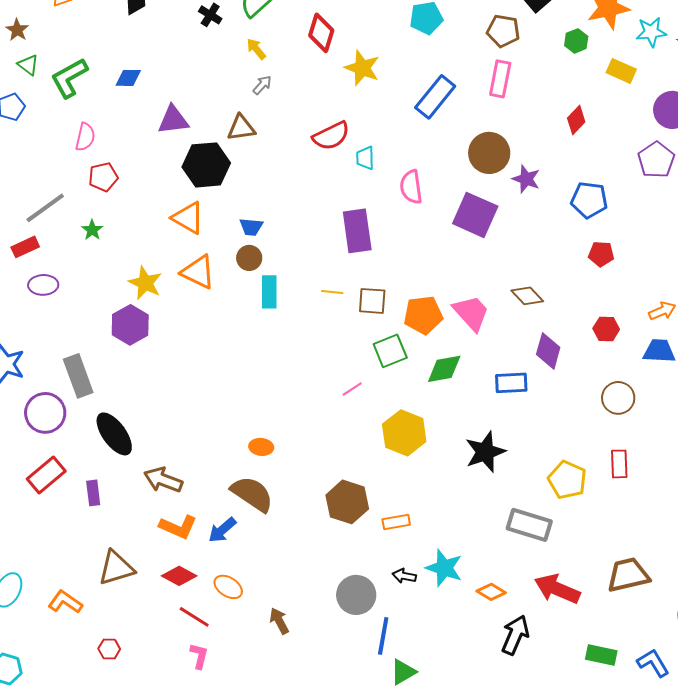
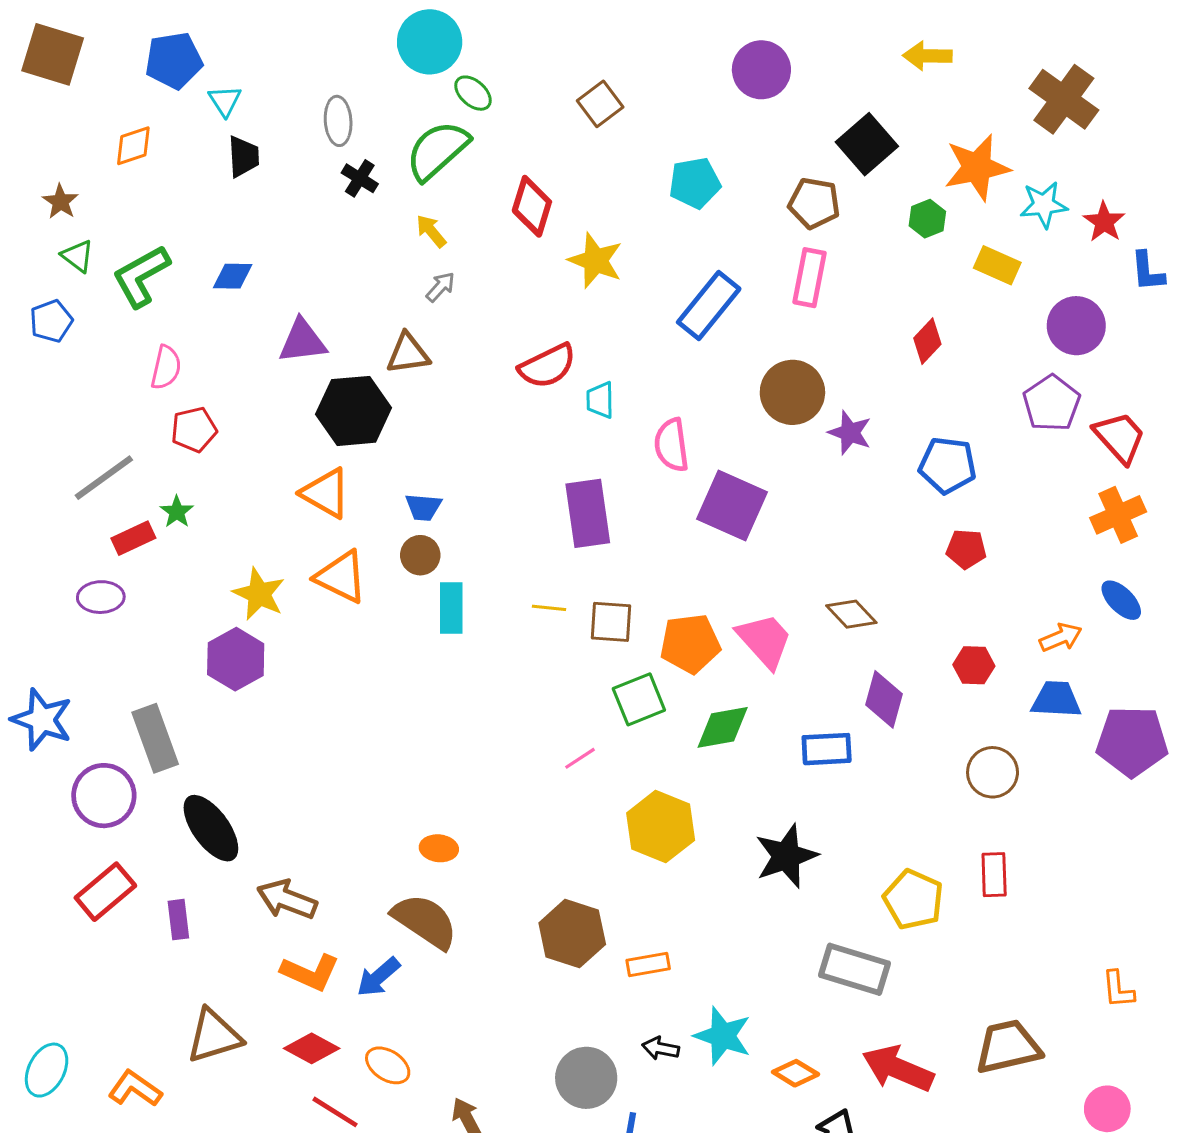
purple square: (475, 215) -> (732, 506), moved
red rectangle: (25, 247) -> (133, 538), moved

